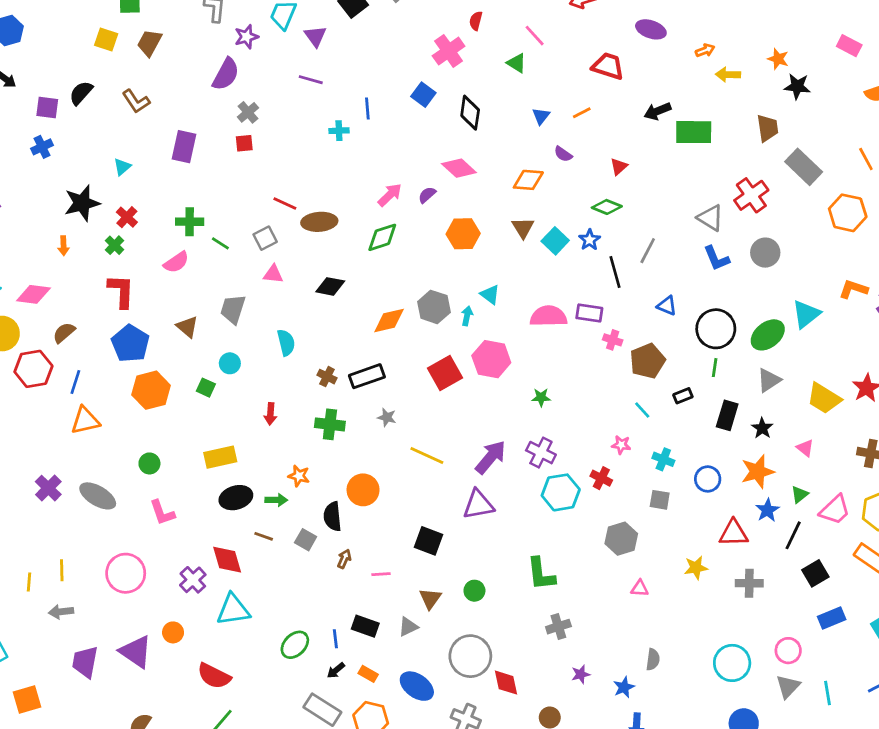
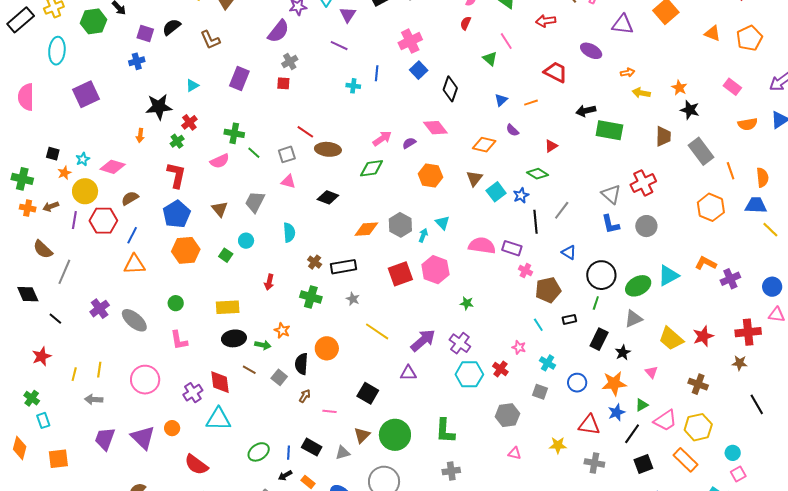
pink cross: (449, 51) -> (410, 41), moved
gray rectangle: (804, 167) -> (701, 151), moved
purple triangle: (478, 505) -> (408, 373), size x0.7
green circle: (474, 591) -> (395, 435), size x2.0

